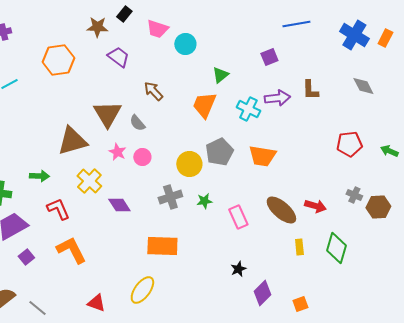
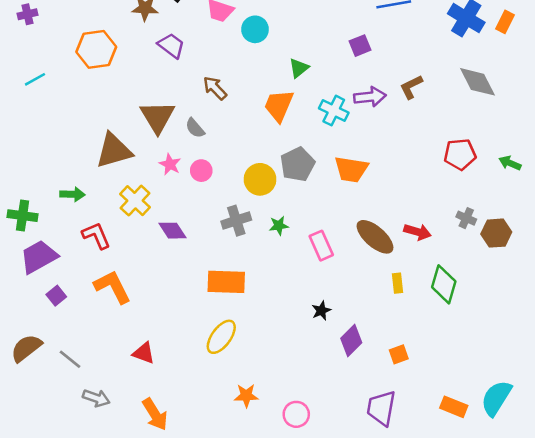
gray diamond: (363, 86) -> (478, 82), size x1.4
brown L-shape: (310, 90) -> (411, 87), turned 65
yellow ellipse: (142, 290) -> (221, 337), moved

